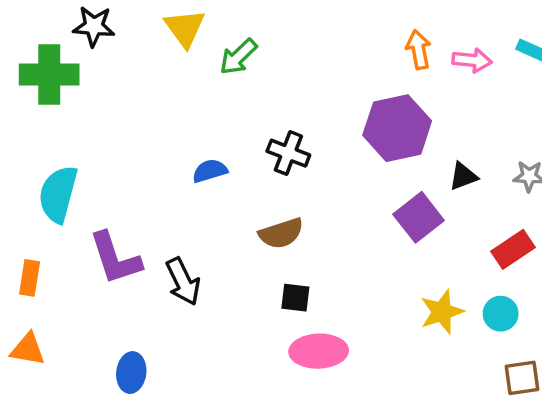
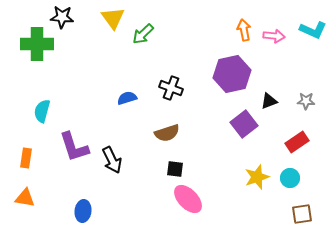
cyan semicircle: (58, 194) -> (42, 111), size x0.7
pink ellipse: (319, 351) -> (188, 199), turned 48

